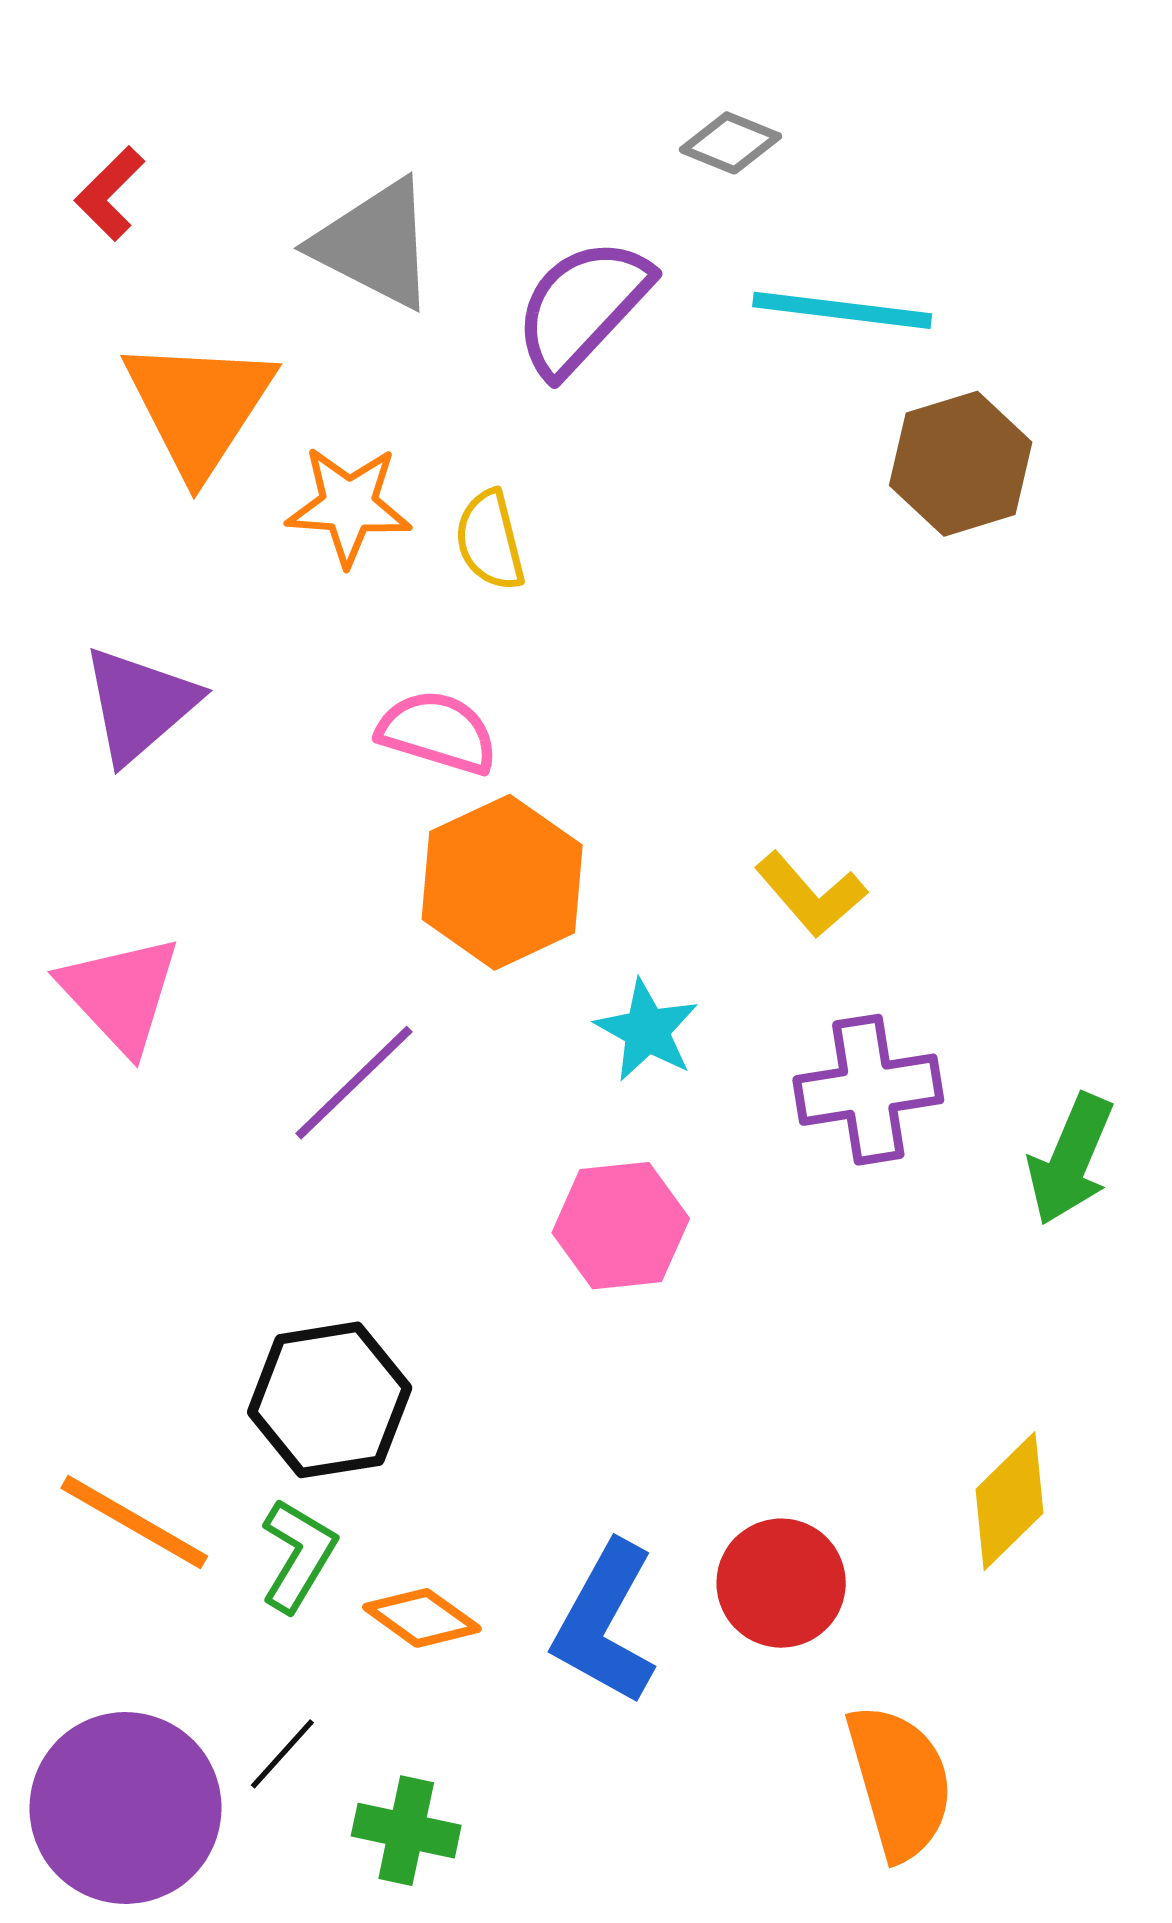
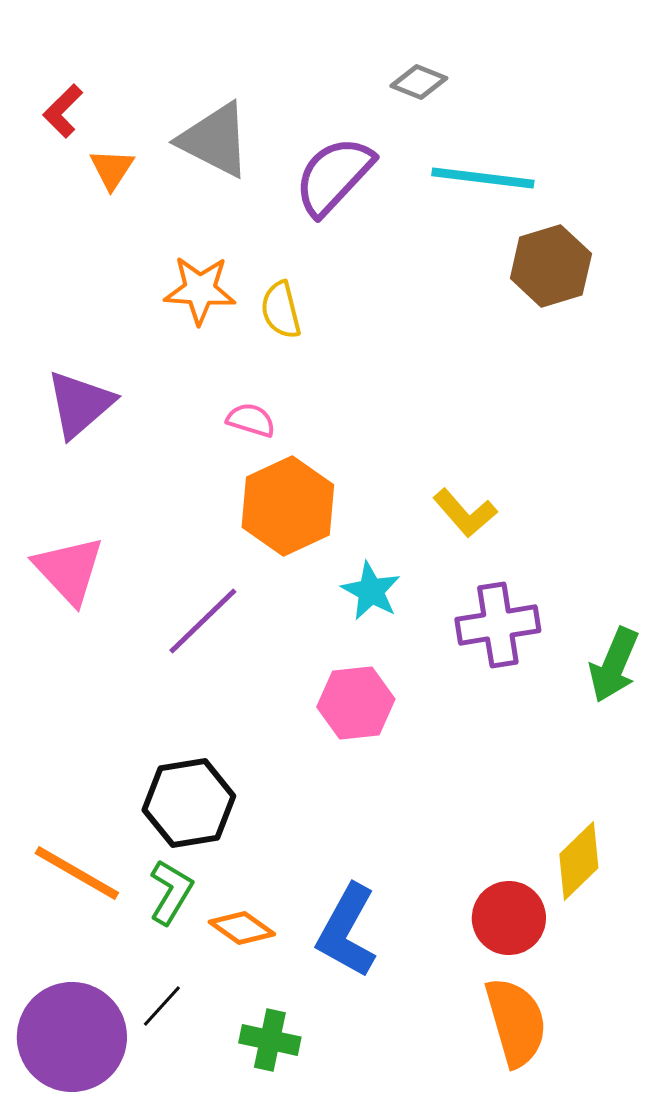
orange triangle: (199, 406) -> (112, 169), moved, size x0.5
pink semicircle: (438, 732) -> (251, 420), size x0.7
red circle: (781, 1583) -> (509, 918), moved
green cross: (406, 1831) -> (270, 1040), moved

